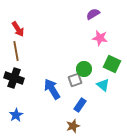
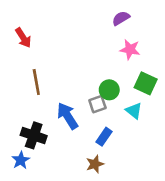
brown line: (16, 51) -> (36, 82), moved
black cross: (14, 78) -> (34, 135), moved
blue star: (16, 115) -> (21, 160), moved

